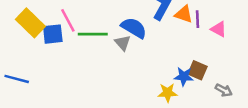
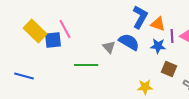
purple line: (197, 19) -> (172, 36), moved
blue semicircle: (134, 28) -> (129, 42), moved
green line: (93, 34) -> (86, 65), moved
blue star: (184, 76) -> (158, 46), moved

